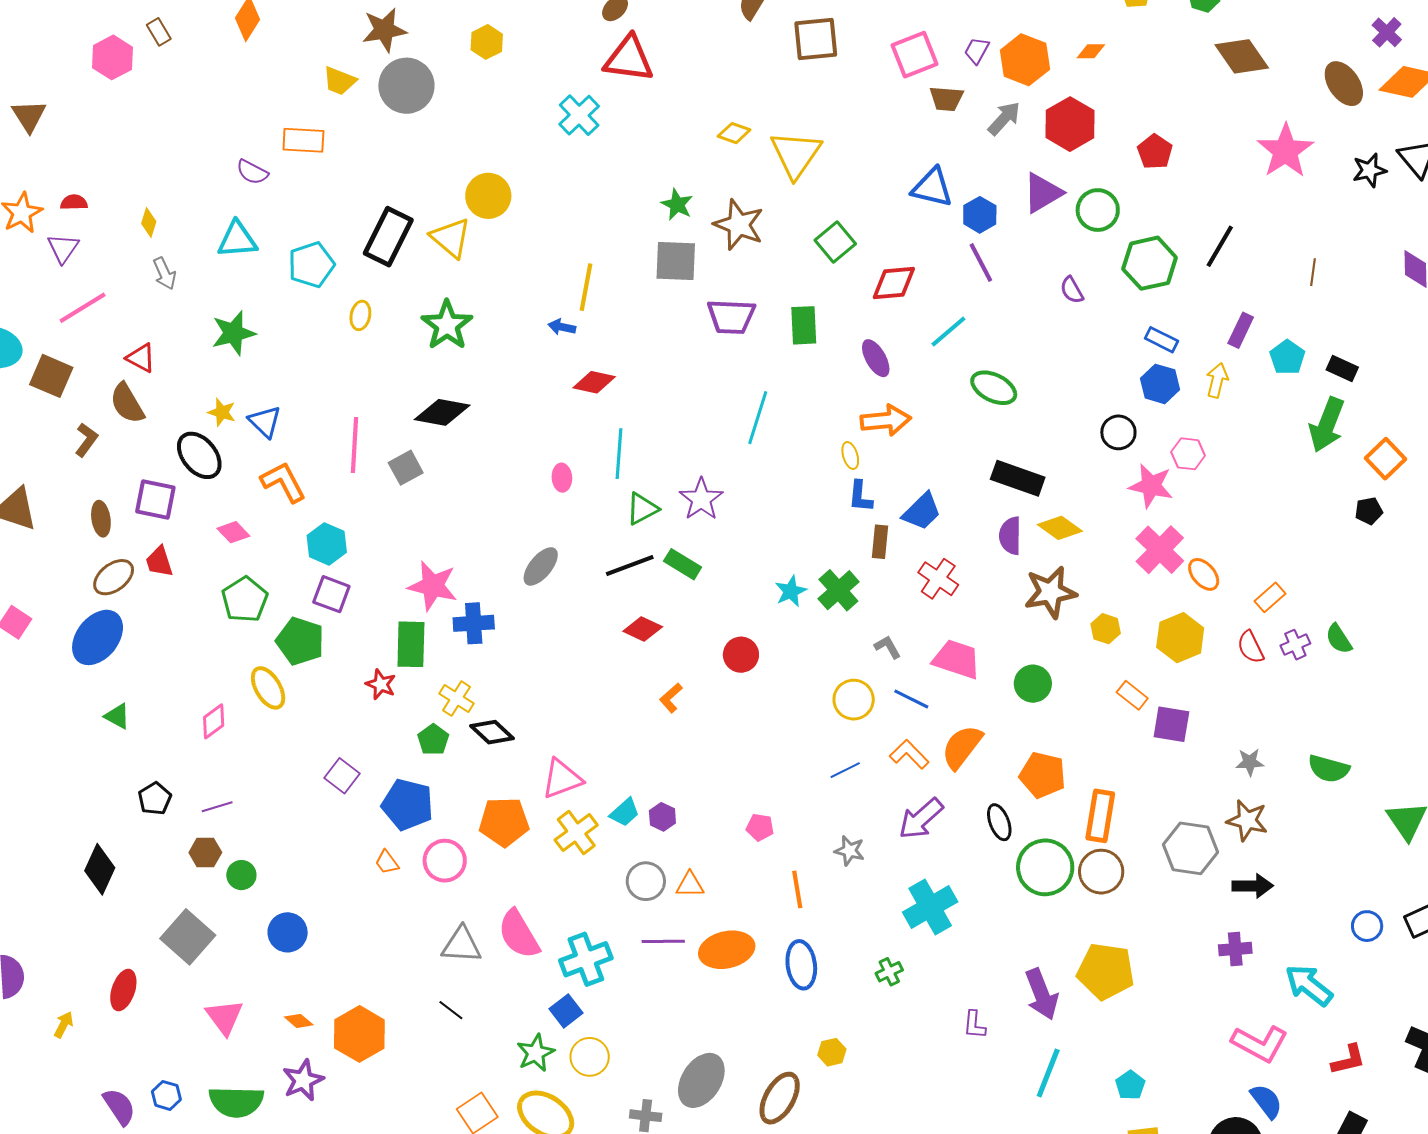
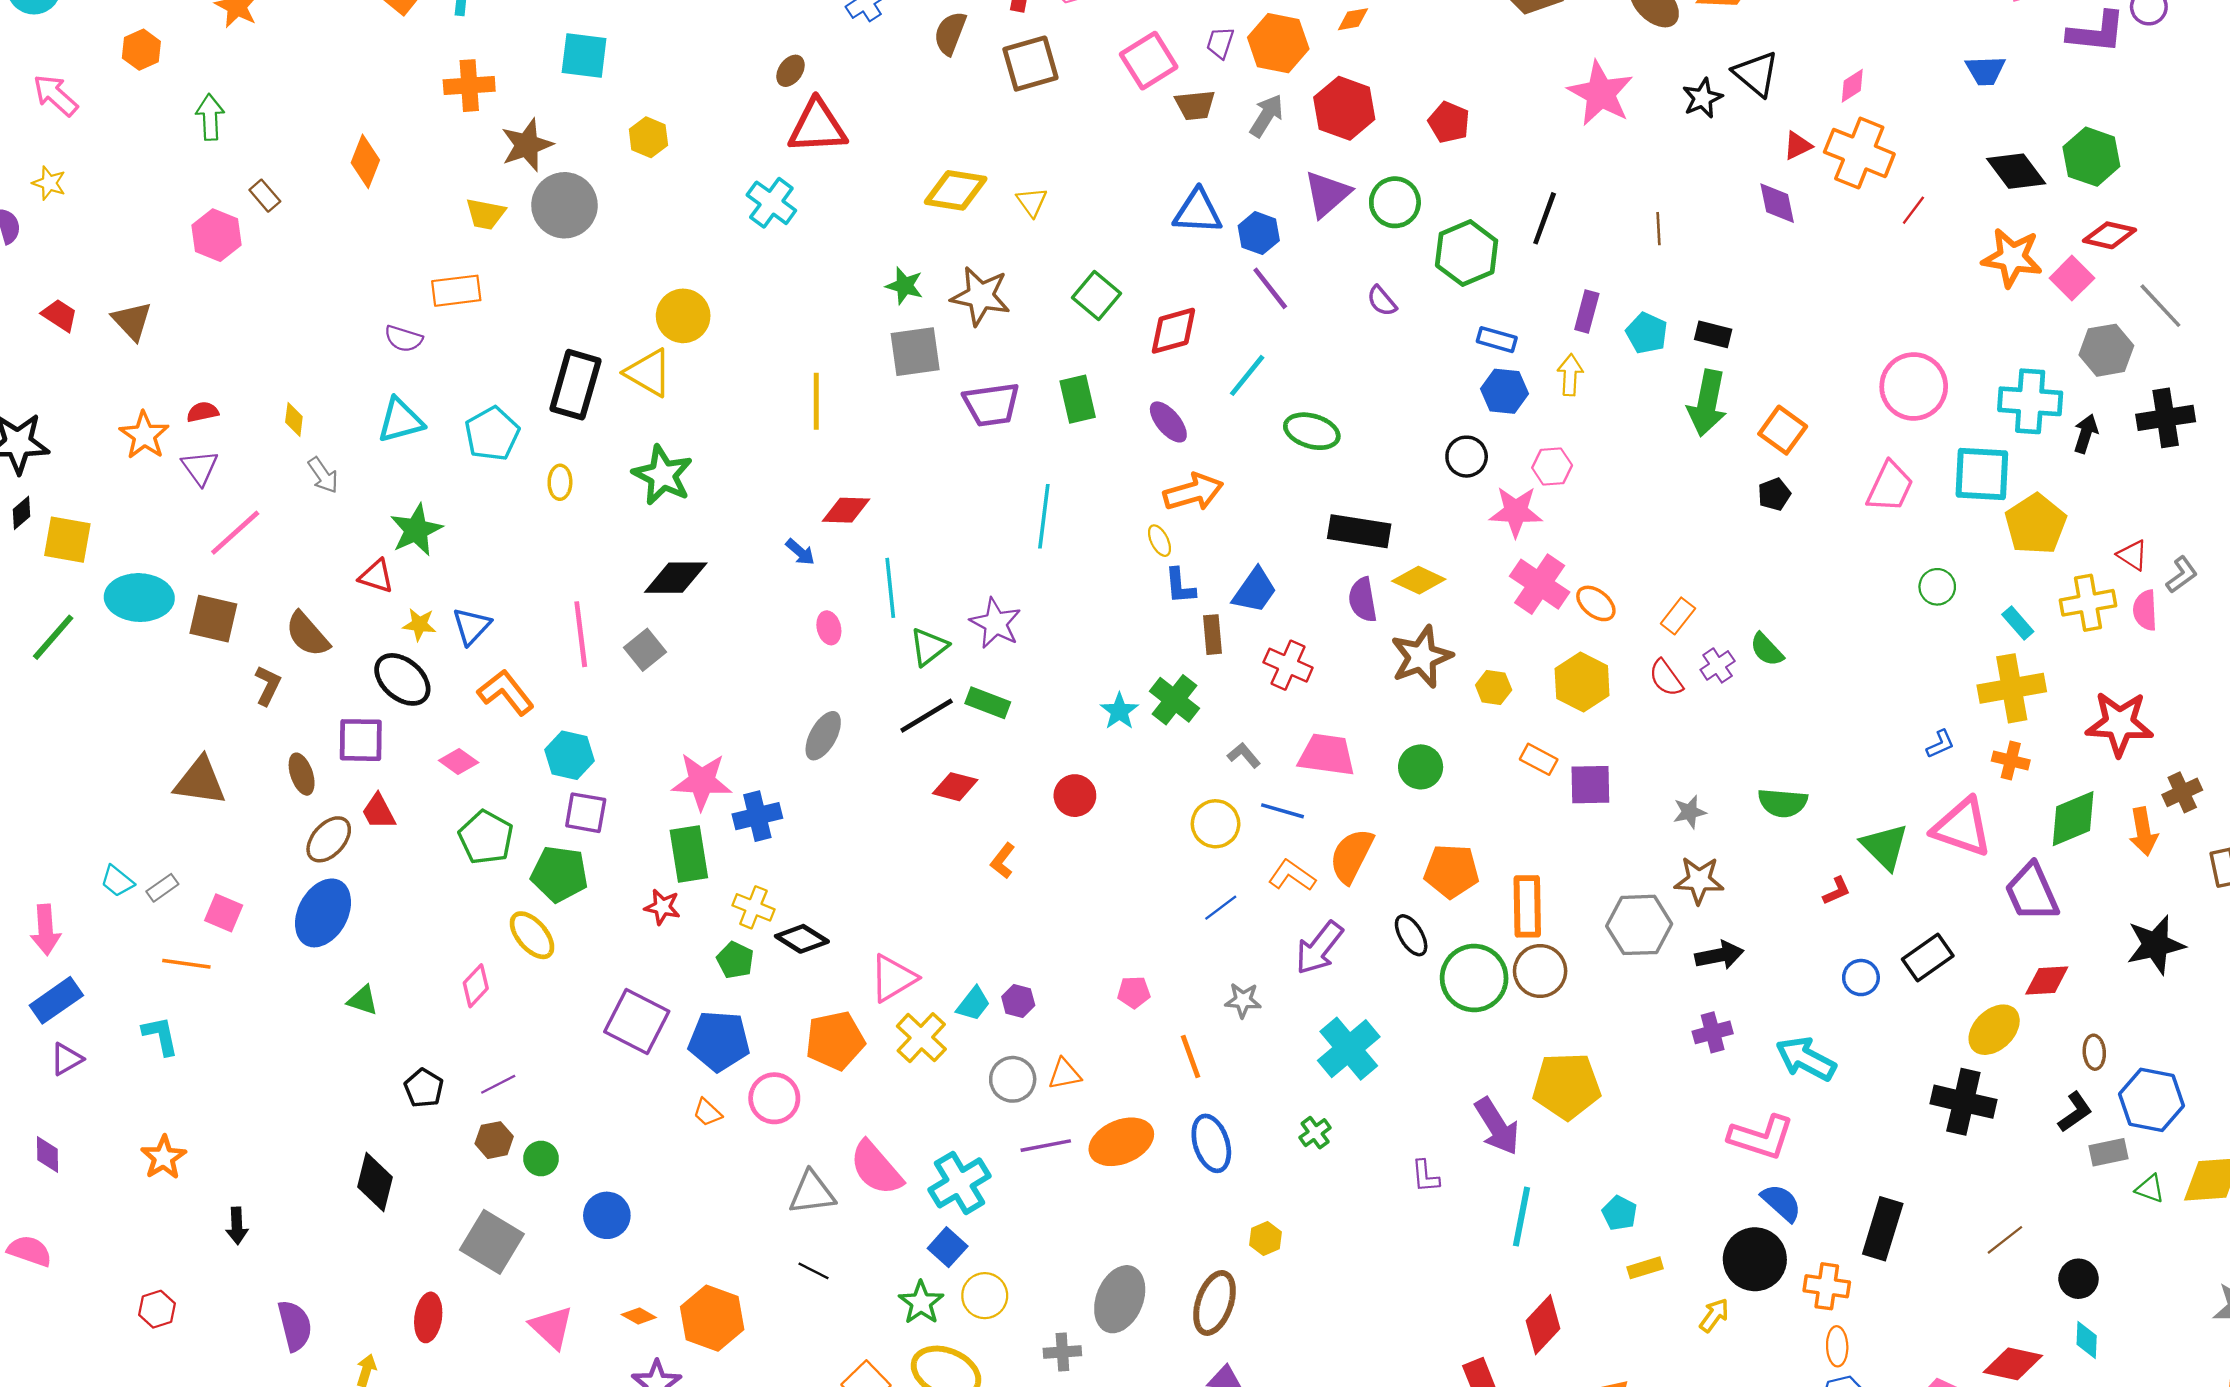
yellow diamond: (734, 133) -> (956, 190), size x1.6
yellow triangle: (796, 154) -> (1032, 202), size x0.5
blue arrow: (562, 327) -> (800, 552), moved, turned -140
red triangle: (141, 358) -> (376, 576), moved
blue triangle: (265, 422) -> (472, 626), turned 39
purple square: (342, 776) -> (637, 1021), size x1.6
red L-shape: (1348, 1060) -> (1837, 891), moved, size x0.7

